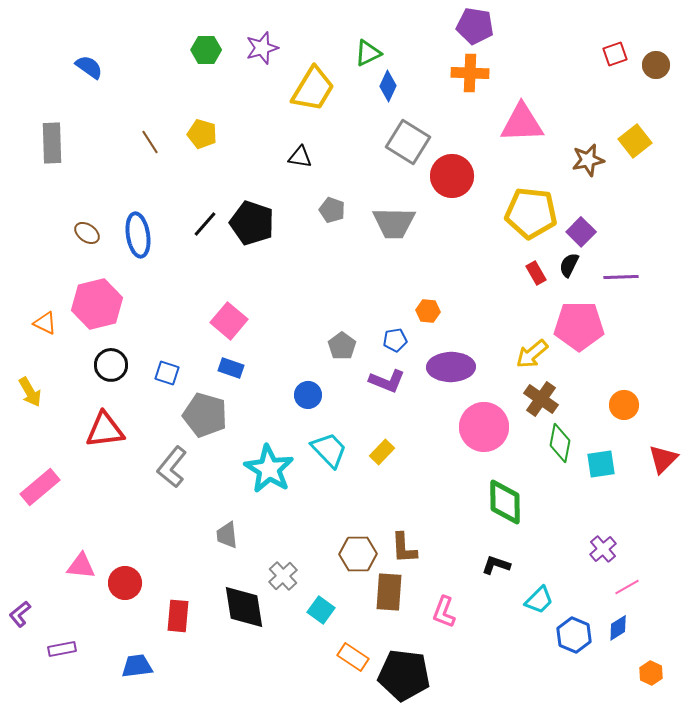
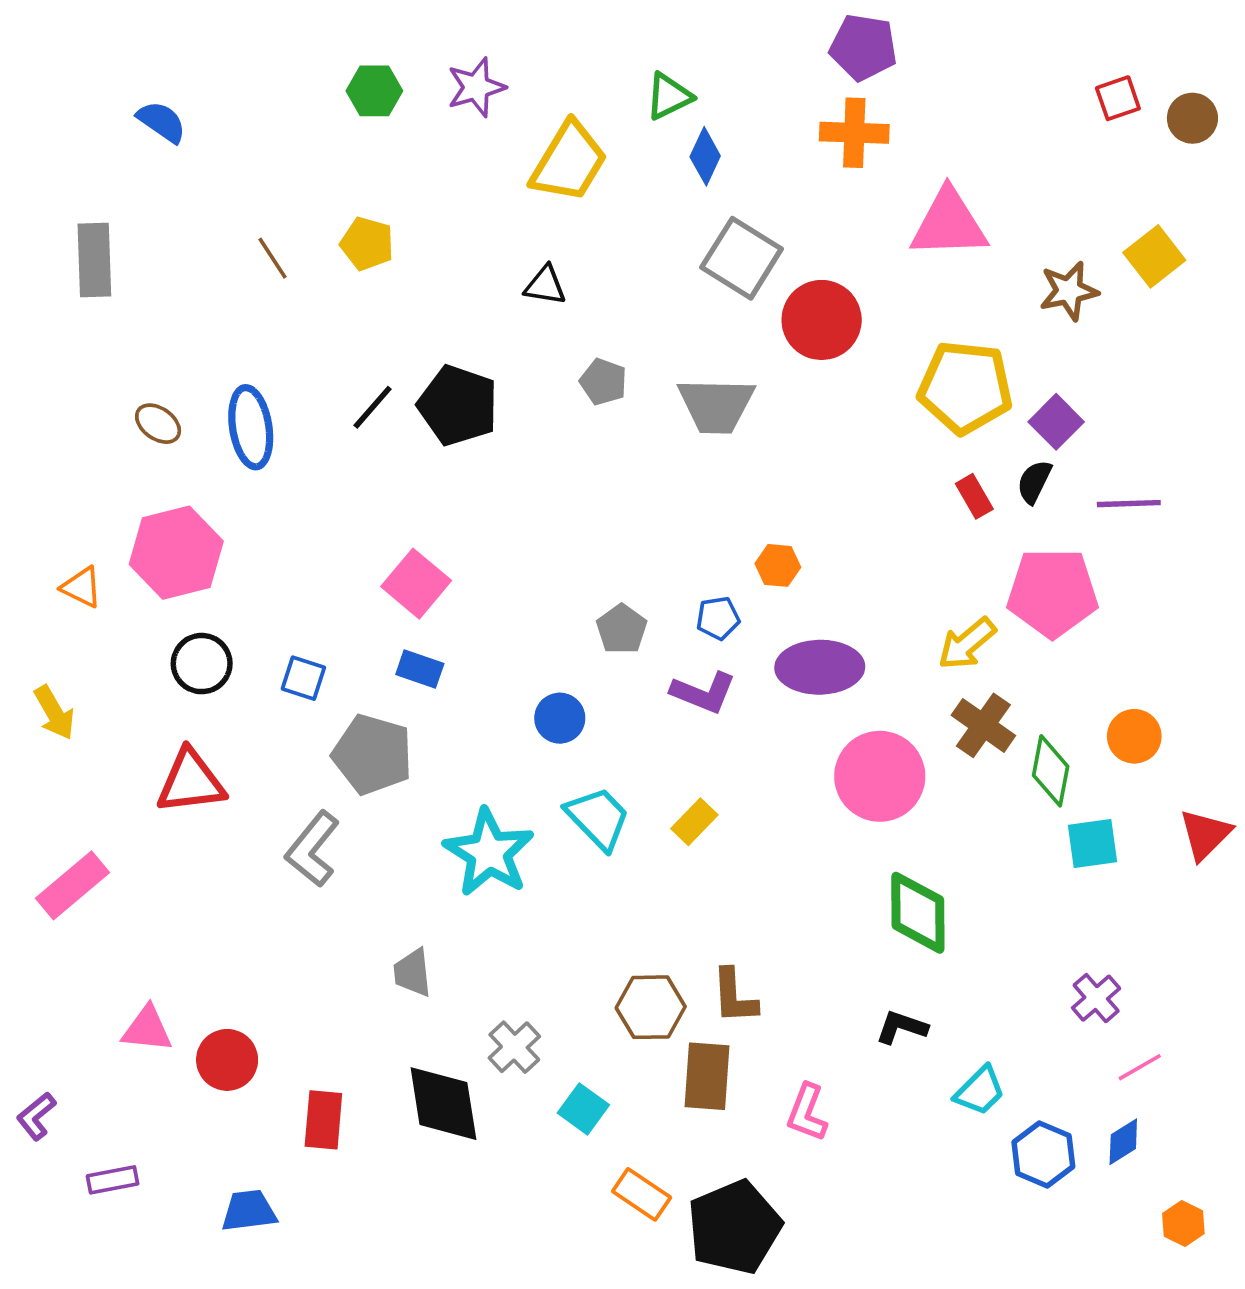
green diamond: (560, 443) -> (1051, 771), moved
black pentagon: (404, 675) -> (734, 1227), turned -30

